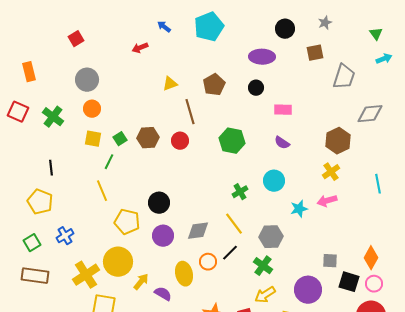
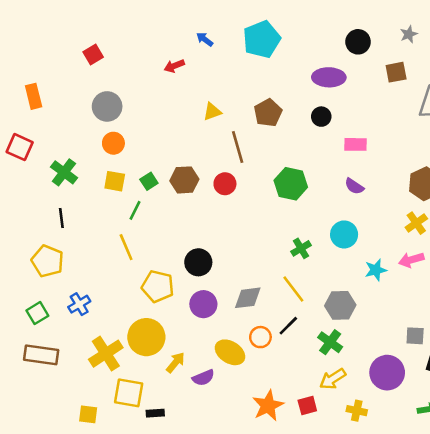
green cross: (53, 117) -> (64, 172), moved
yellow ellipse: (184, 274) -> (230, 352), turned -45
purple semicircle: (163, 294) -> (203, 378), turned 126

